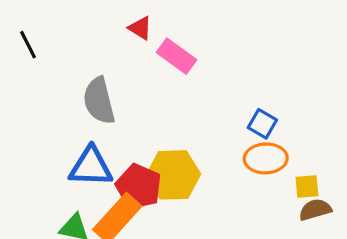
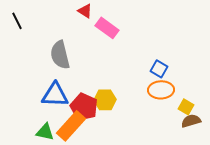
yellow hexagon: (173, 175) -> (105, 100), size x0.7
yellow square: (307, 187) -> (186, 107), turned 35

